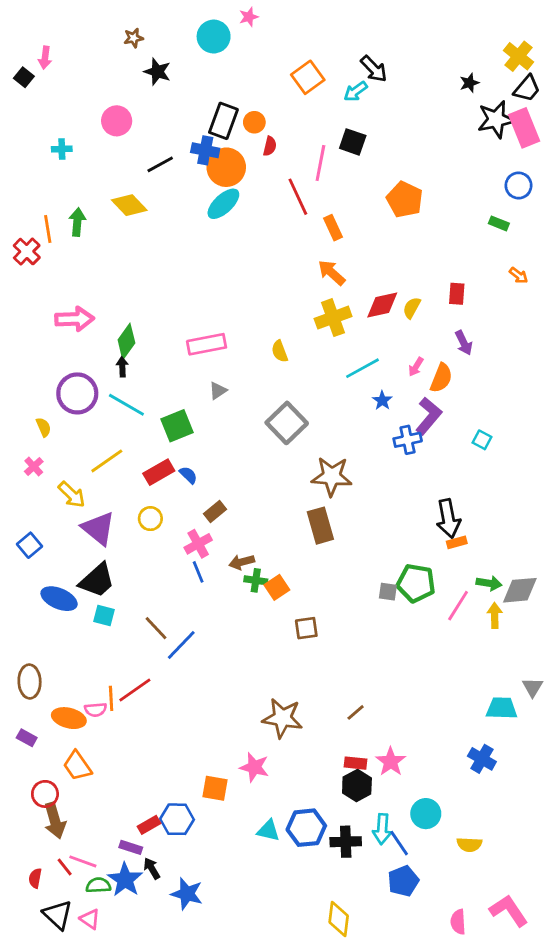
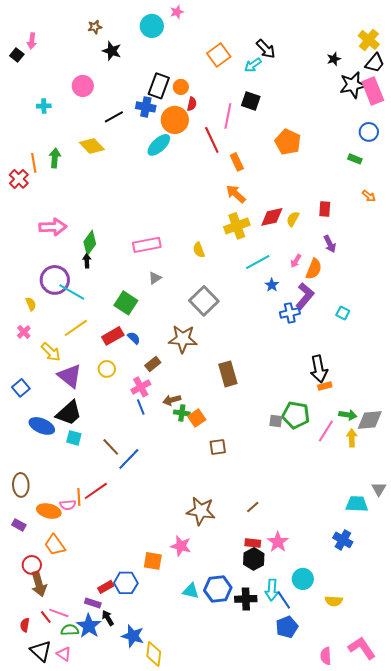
orange circle: (226, 167) -> (175, 120), moved
cyan line: (126, 405) -> (72, 292), moved
green square: (177, 426) -> (126, 303), turned -35
brown star: (332, 476) -> (183, 339), moved
yellow diamond: (339, 919) -> (154, 654), moved

